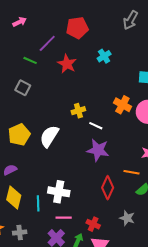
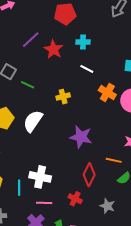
purple line: (47, 43) -> (31, 40), moved
cyan cross: (104, 56) -> (83, 42), moved, turned 32
green line: (30, 60) -> (28, 85), moved
white line: (96, 126) -> (87, 69), moved
red cross: (93, 224) -> (75, 199), moved

